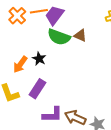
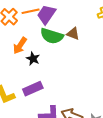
orange arrow: (20, 64) -> (20, 46), moved
purple rectangle: (37, 89) -> (33, 89), turned 36

